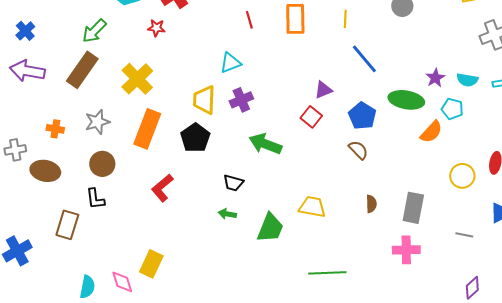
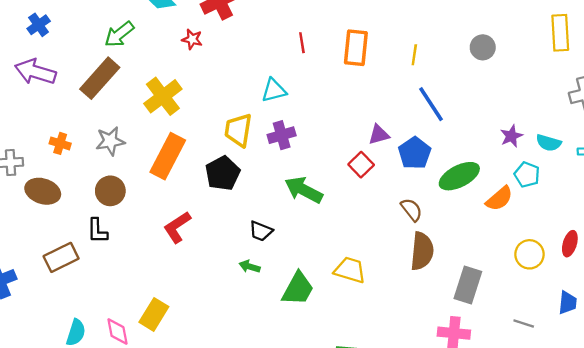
green ellipse: (406, 100) -> (459, 176), moved, turned -44
blue pentagon: (362, 116) -> (415, 153), moved
brown semicircle: (371, 204) -> (422, 251), moved, size x1.8
brown rectangle: (67, 225) -> (61, 257), turned 40

